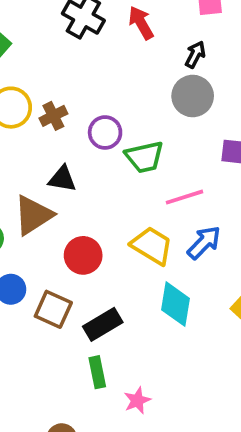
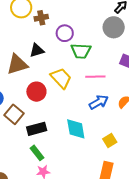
black triangle: (62, 179) -> (37, 50), turned -42
yellow trapezoid: (152, 246) -> (61, 78), moved
cyan diamond: (175, 304) -> (76, 129), turned -35
green rectangle: (97, 372) -> (37, 153), moved, turned -42

